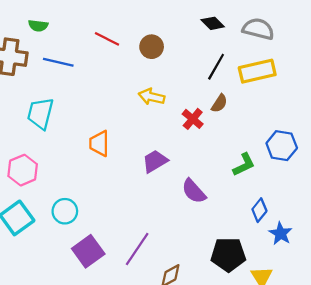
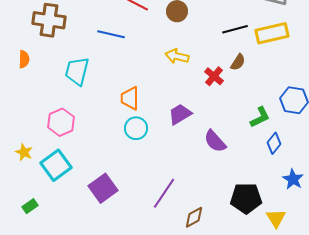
blue line: (58, 62) -> (111, 34), moved
black line: (216, 67) -> (235, 29), turned 45
blue diamond: (259, 210) -> (274, 143), moved
cyan circle: (65, 211) -> (136, 128), moved
purple square: (88, 251) -> (103, 188), moved

